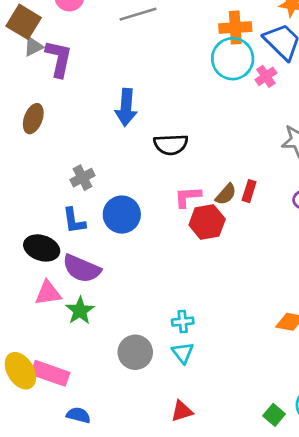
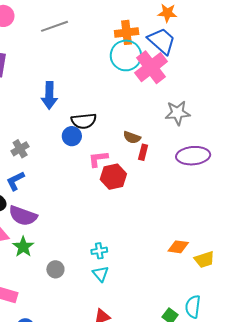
pink cross: (266, 76) -> (151, 67), size x2.0
brown semicircle: (226, 194) -> (132, 137), moved, turned 72
blue circle: (122, 215) -> (72, 136), moved, size x0.7
blue L-shape: (74, 221) -> (15, 181), turned 75
gray circle: (135, 352) -> (55, 269), moved, size x0.7

